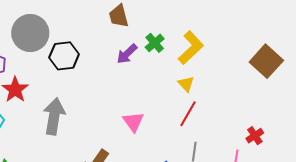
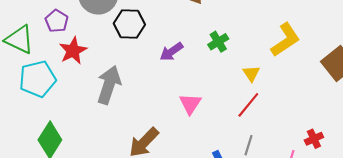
green cross: (155, 43) -> (218, 42), moved
yellow L-shape: (191, 48) -> (285, 40), moved
purple arrow: (127, 54) -> (171, 52), moved

